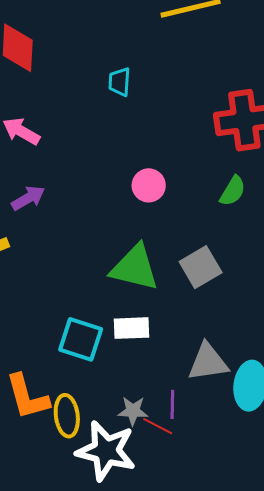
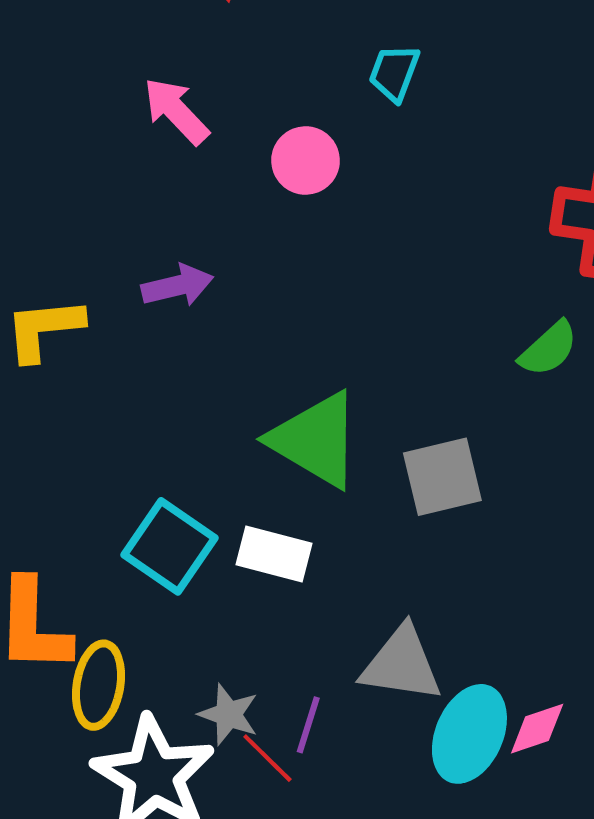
pink circle: (149, 185) -> (306, 161), moved
purple arrow: (28, 198) -> (177, 286), moved

